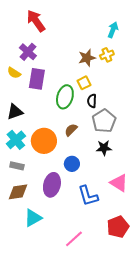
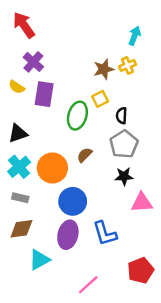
red arrow: (36, 21) -> (24, 25), moved
black semicircle: (92, 101) -> (122, 116), moved
blue circle: (72, 164) -> (73, 201), moved, size x1.5
pink triangle: (119, 183) -> (142, 203), moved, turned -36
purple ellipse: (52, 185) -> (68, 235), moved

